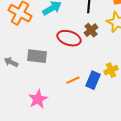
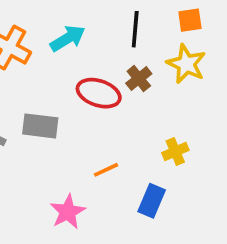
blue rectangle: (93, 80) -> (152, 201), moved
pink star: (38, 99) -> (68, 212), moved

